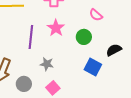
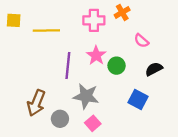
green circle: (84, 37) -> (117, 66), moved
black semicircle: (114, 50) -> (154, 69), moved
gray star: (47, 64) -> (86, 96), size x1.6

